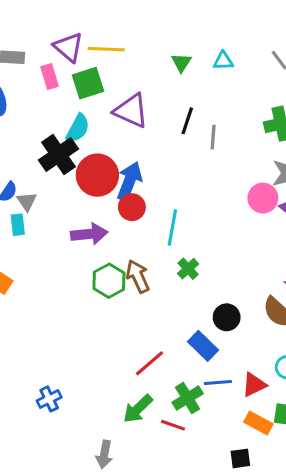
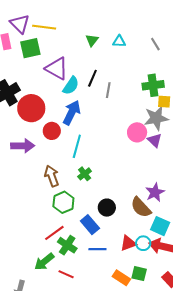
cyan semicircle: (78, 128) -> (71, 86), moved
blue arrow: (129, 181) -> (72, 113), moved
green hexagon: (109, 281) -> (63, 202), moved
red triangle: (254, 385) -> (128, 243), moved
green cross: (188, 398) -> (67, 245), moved, turned -30

